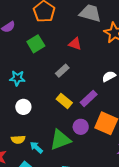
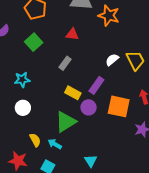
white circle: (23, 107) -> (23, 108), moved
purple circle: (81, 127) -> (89, 107), moved
yellow semicircle: (18, 140) -> (35, 140), turned -104
green triangle: (60, 140) -> (66, 122), moved

